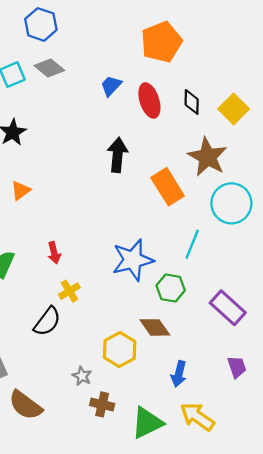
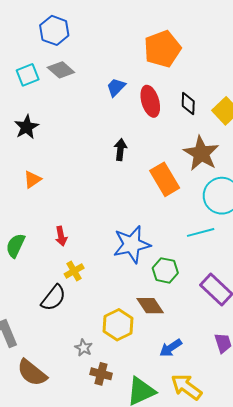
black arrow: (118, 155) -> (120, 150), size x0.7
cyan line: (192, 244) -> (201, 232), moved, turned 52
blue arrow: (179, 374) -> (171, 348), turned 40

